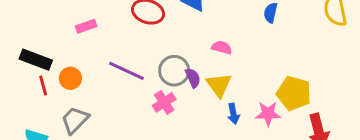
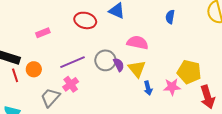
pink semicircle: (222, 47) -> (138, 43), size x1.5
purple line: (127, 71) -> (72, 62), turned -45
pink cross: (164, 102) -> (71, 84), moved
gray trapezoid: (75, 120) -> (50, 97), moved

